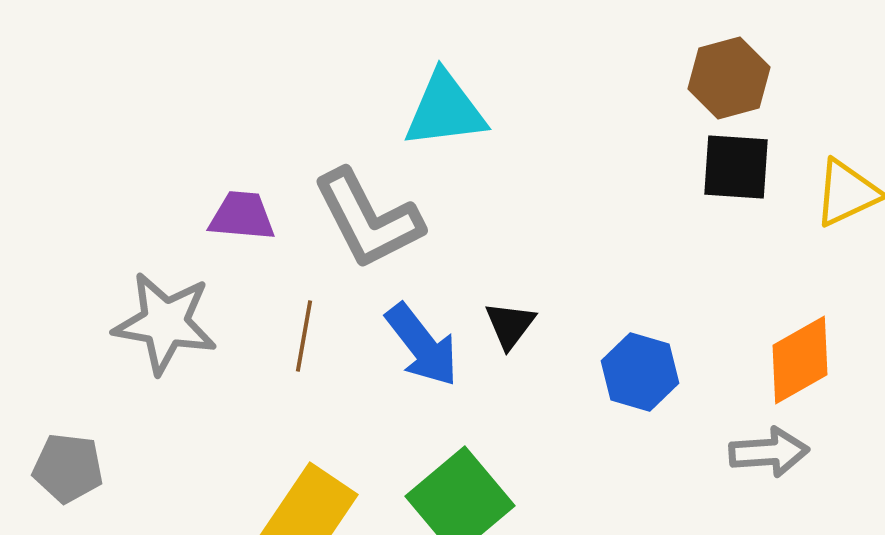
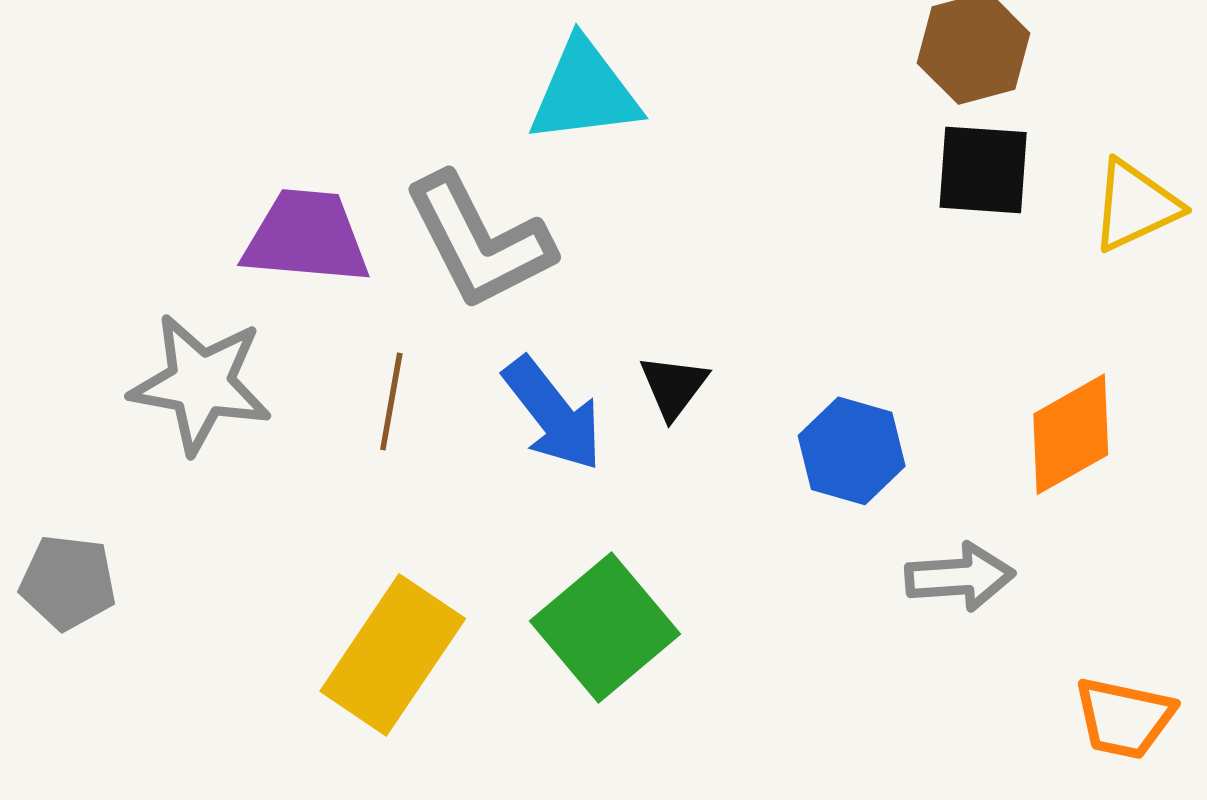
purple trapezoid: (242, 216) -> (306, 237), size x1.4
gray arrow: (769, 452) -> (960, 577), moved

